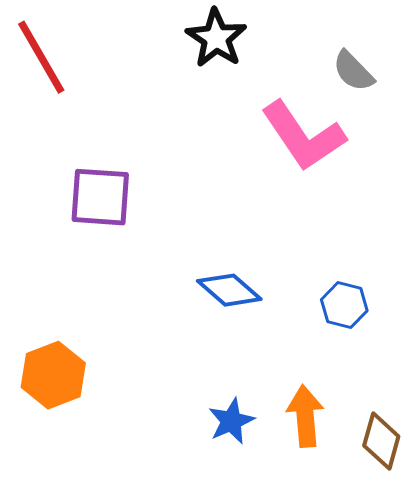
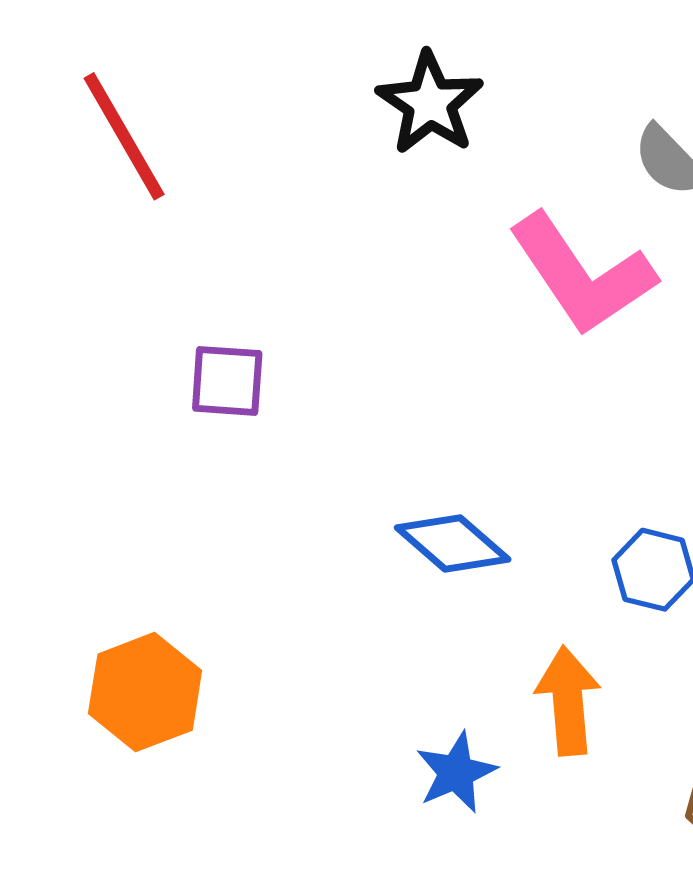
purple square: (100, 197) -> (227, 381), size x0.7
orange arrow: (305, 416) -> (568, 701), moved

